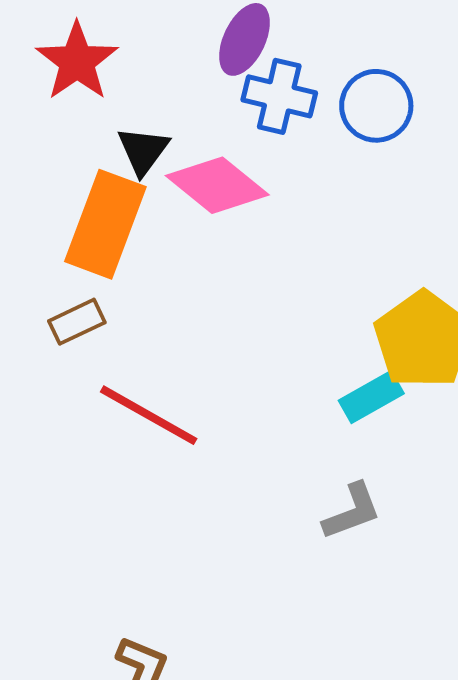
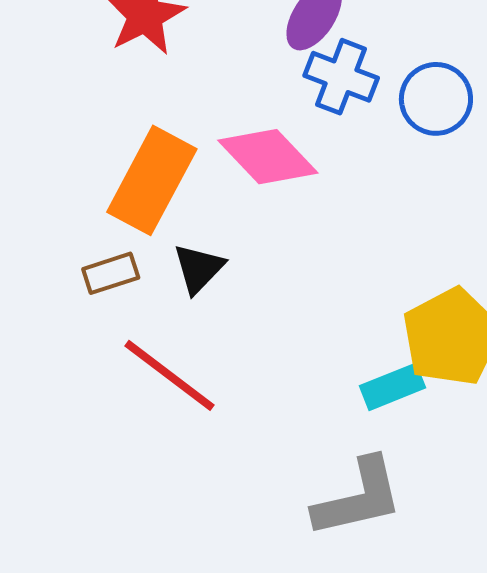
black triangle: (143, 151) -> (199, 268), moved
gray L-shape: (352, 511) -> (358, 498), size x1.5

